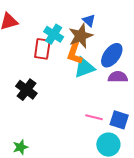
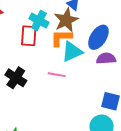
orange L-shape: (75, 53) -> (61, 38), turned 75
pink line: (94, 117) -> (57, 75), moved

